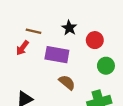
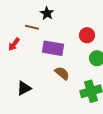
black star: (69, 28) -> (47, 13), moved
red arrow: (22, 48) -> (14, 44), moved

